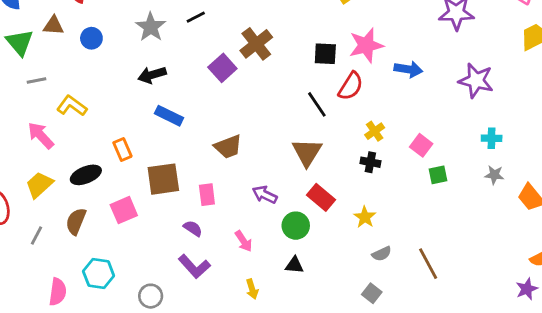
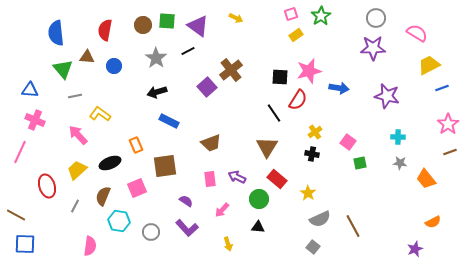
pink rectangle: (207, 195) -> (210, 179), moved
pink arrow: (244, 241) -> (222, 210), turned 77
gray semicircle: (382, 254) -> (320, 219), size x1.5
cyan hexagon: (99, 273) -> (119, 221), moved
purple star: (527, 289) -> (415, 249), moved
gray circle: (151, 296) -> (151, 232), moved

